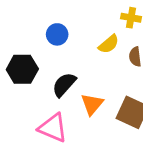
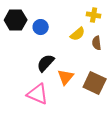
black hexagon: (22, 69) -> (16, 20), moved

